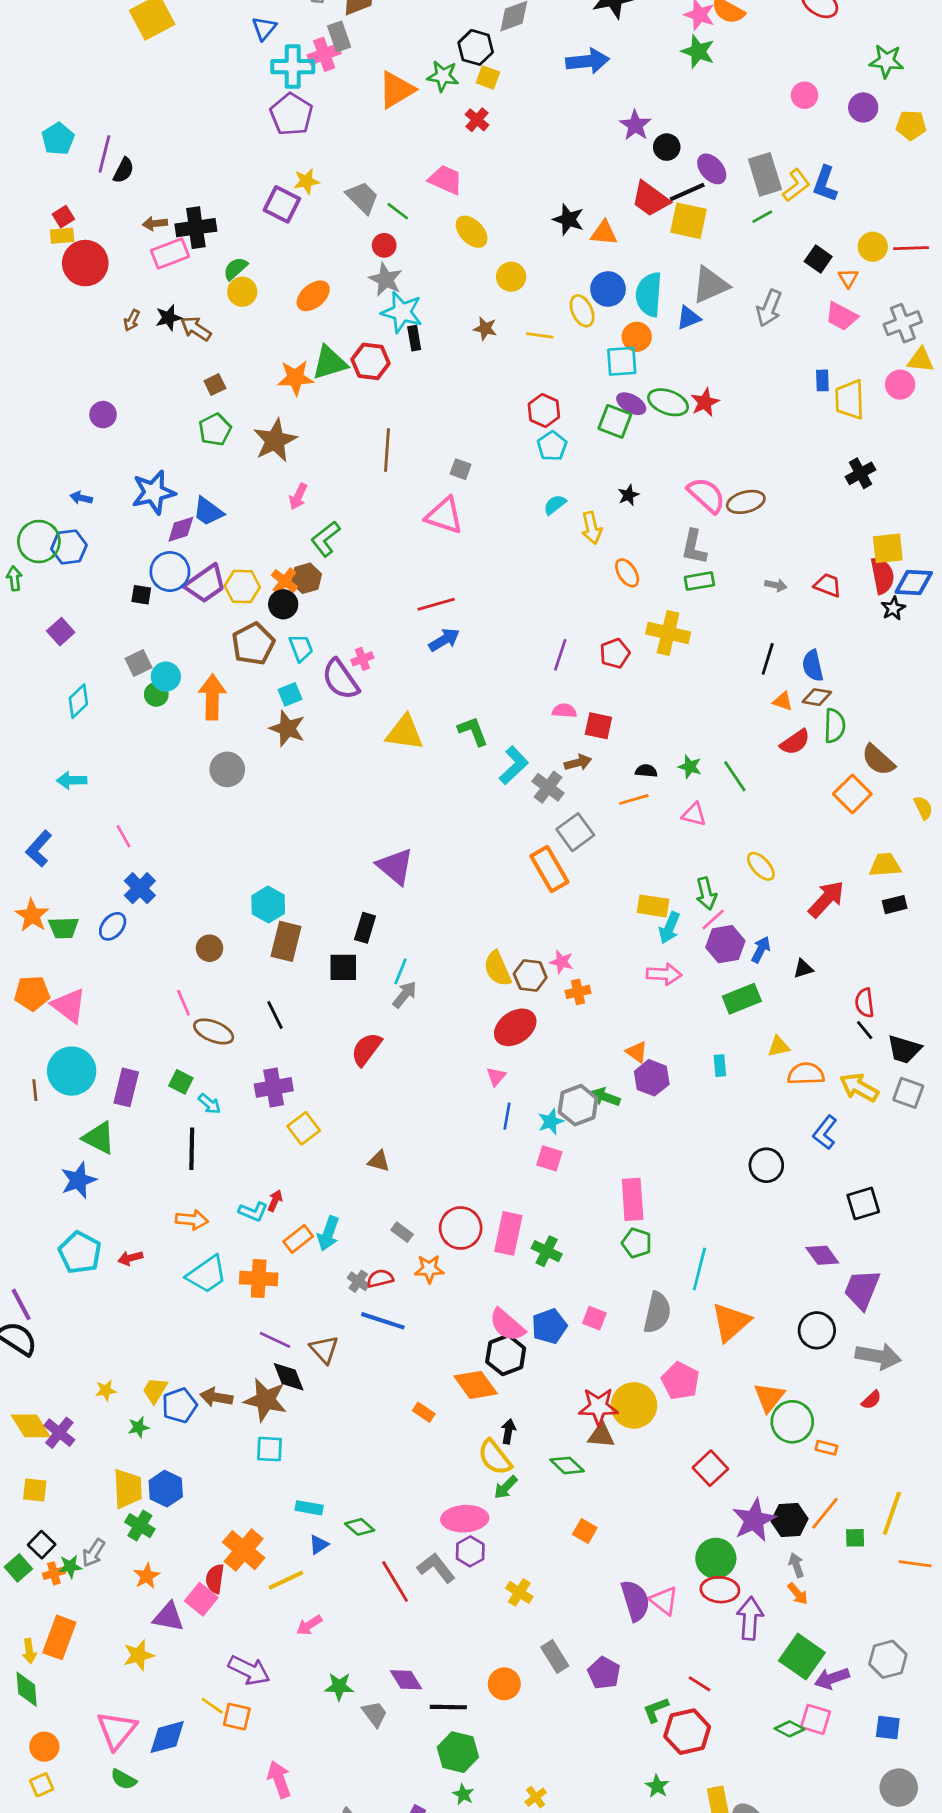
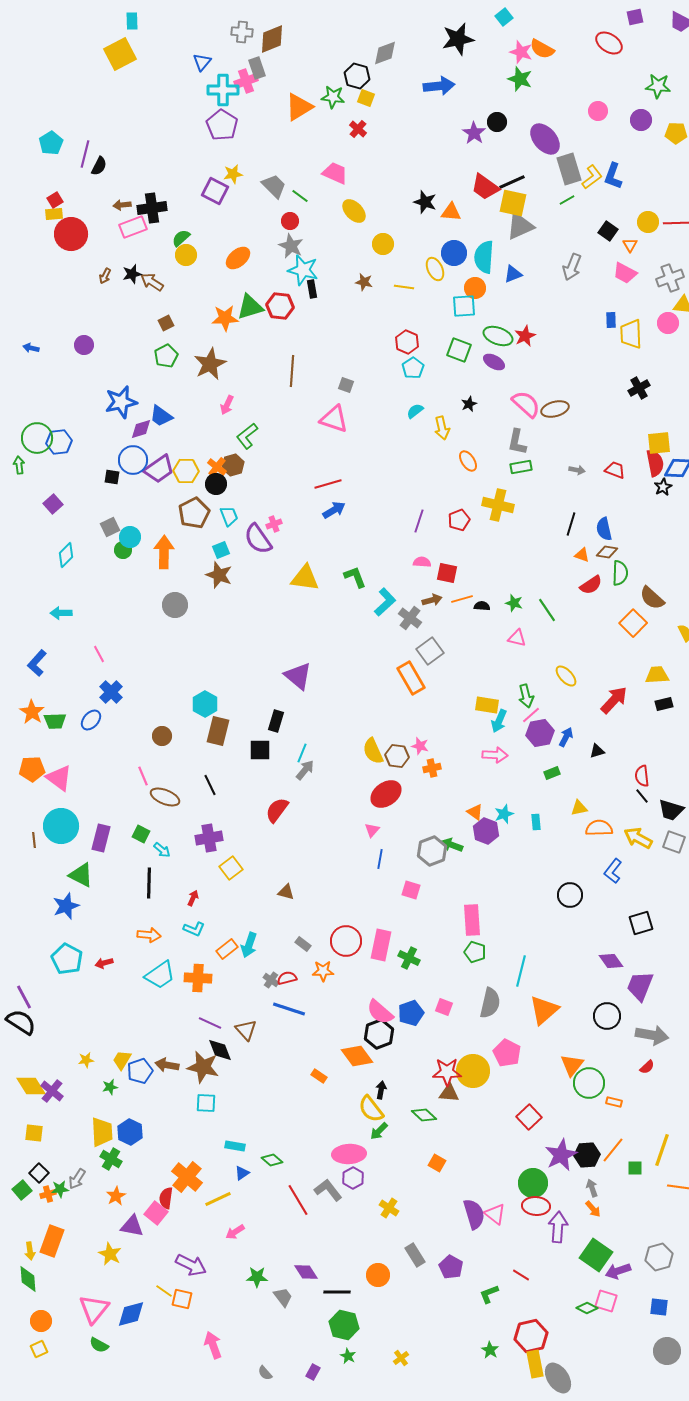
black circle: (667, 147) -> (497, 122), moved
purple ellipse: (712, 169) -> (545, 139), moved, size x1.4
gray triangle: (710, 285) -> (520, 226), moved
purple ellipse: (631, 404) -> (494, 362), moved
blue arrow: (81, 498) -> (31, 348), moved
orange line: (634, 799) -> (462, 599), moved
green rectangle: (742, 999) -> (552, 773), size x0.6
cyan star: (551, 1122) -> (504, 814), moved
red arrow: (275, 1201) -> (193, 898), moved
yellow star: (139, 1655) -> (110, 1254), turned -30
red hexagon: (687, 1732) -> (531, 1336), moved

